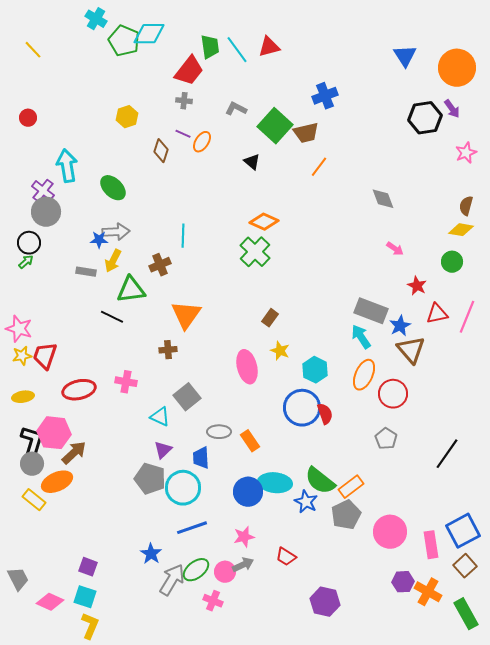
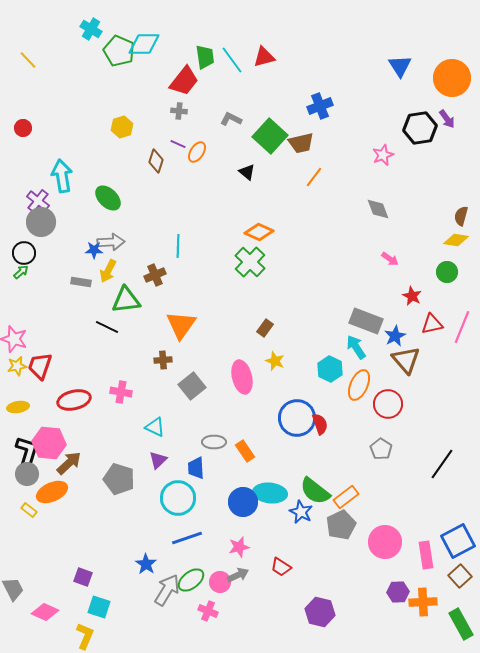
pink star: (466, 153) -> (383, 155), moved
cyan hexagon: (315, 370) -> (330, 369), moved
gray square: (187, 397) -> (192, 386), moved
gray pentagon: (150, 479) -> (119, 479), moved
yellow rectangle: (34, 500) -> (29, 510), size x0.7
orange cross: (428, 592) -> (423, 602), turned -32
cyan square: (85, 597) -> (99, 607), moved

